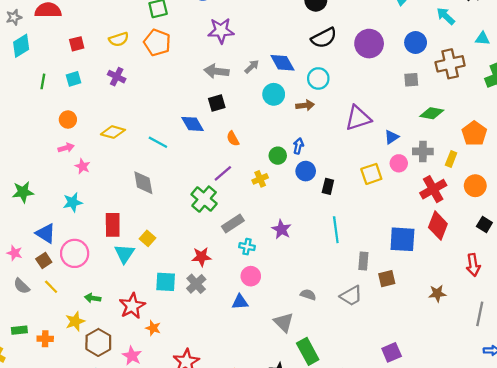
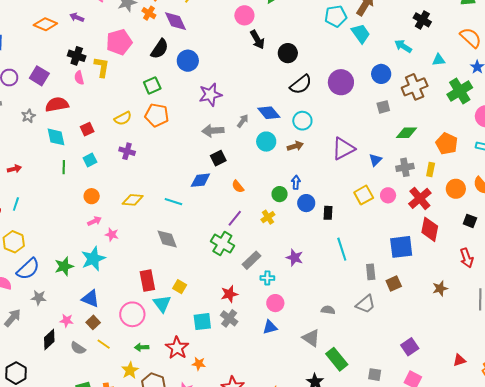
cyan diamond: (21, 46) -> (56, 137), moved, turned -60
blue diamond: (192, 124) -> (200, 180), turned -55
pink circle: (399, 163) -> (388, 195), moved
cyan star: (73, 202) -> (93, 259), moved, size x1.4
pink circle: (75, 253) -> (132, 314), moved

